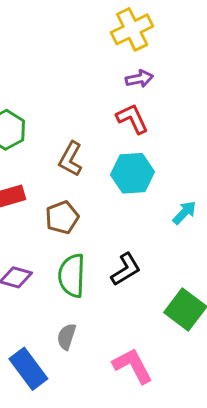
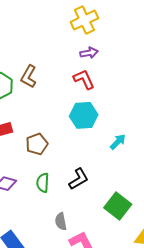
brown L-shape: (71, 159) -> (29, 77), moved
green semicircle: (72, 276) -> (43, 183), size x0.7
gray semicircle: (66, 337) -> (61, 221), moved, turned -30

